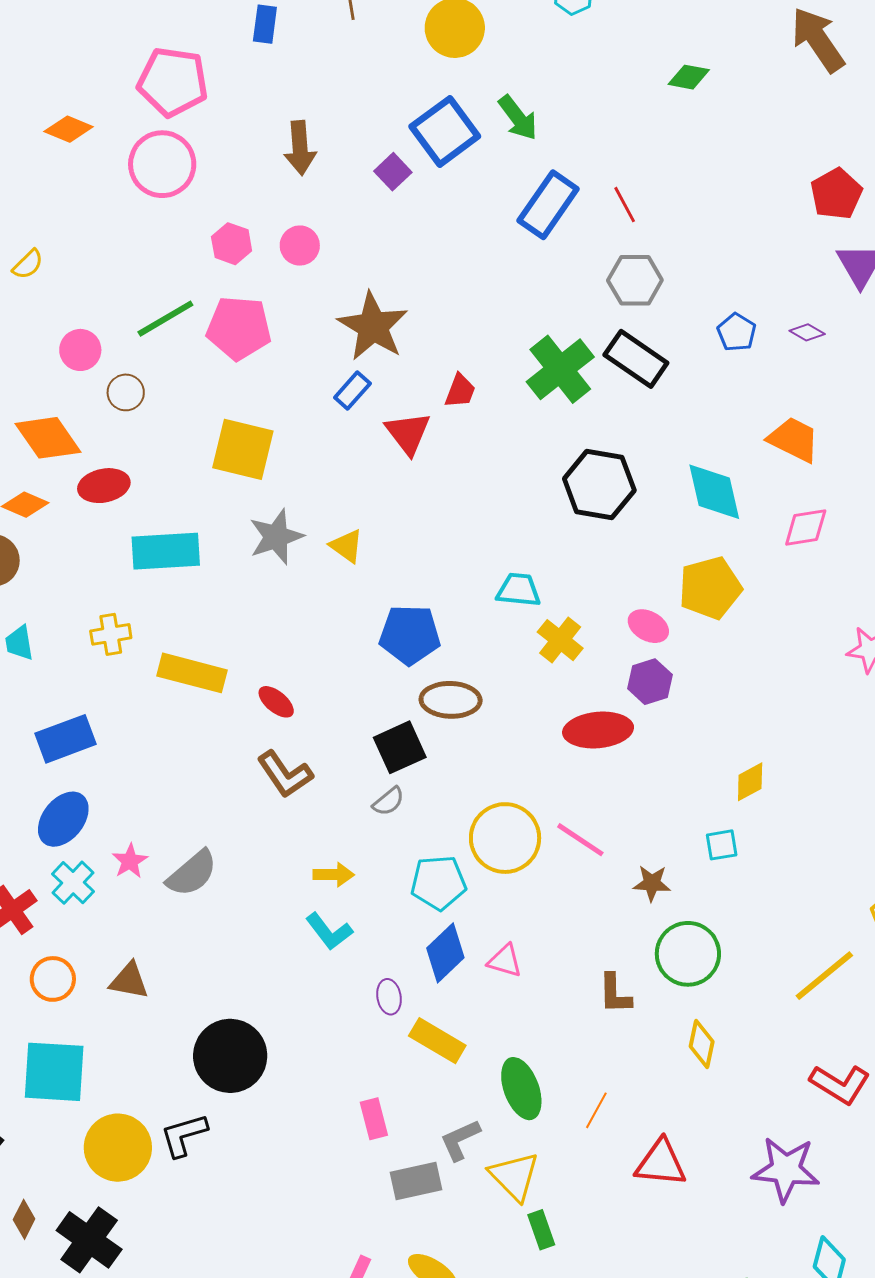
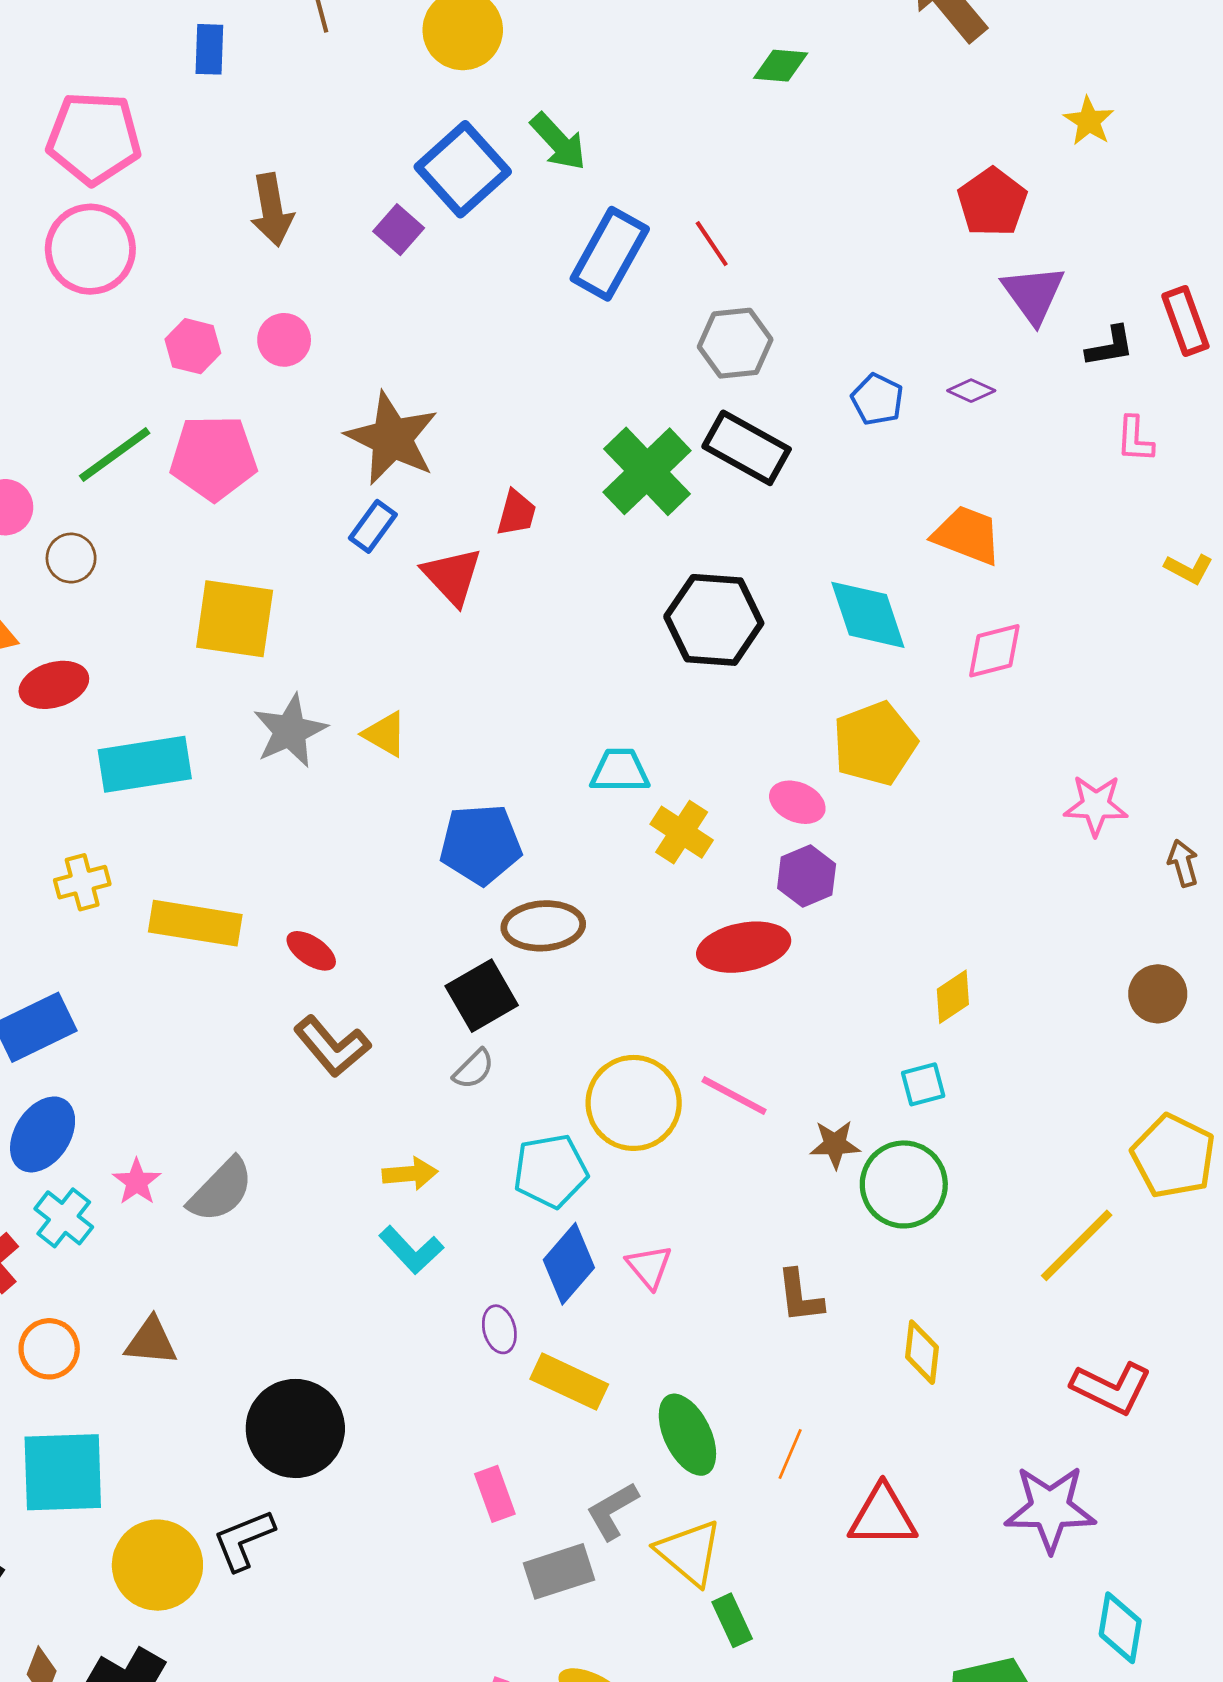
green circle: (688, 954) -> (904, 1184), moved
pink triangle: (505, 961) -> (649, 1267), turned 39

